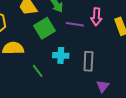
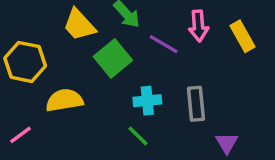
purple line: (75, 24) -> (164, 44), turned 30
green line: (38, 71) -> (138, 136), moved

